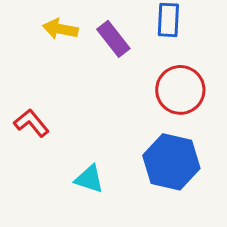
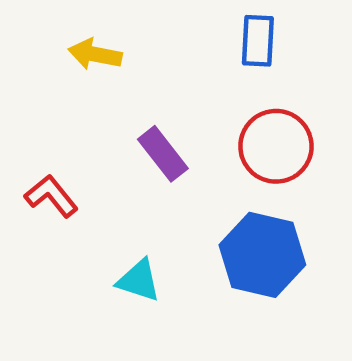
purple rectangle: (113, 39) -> (163, 154), moved

